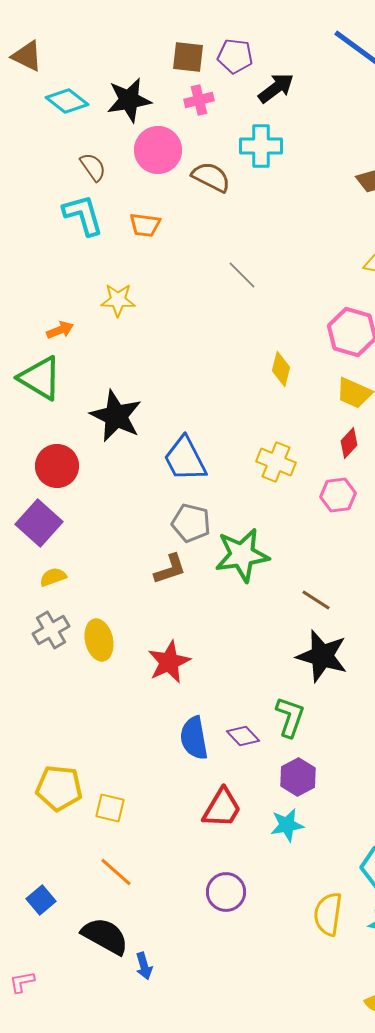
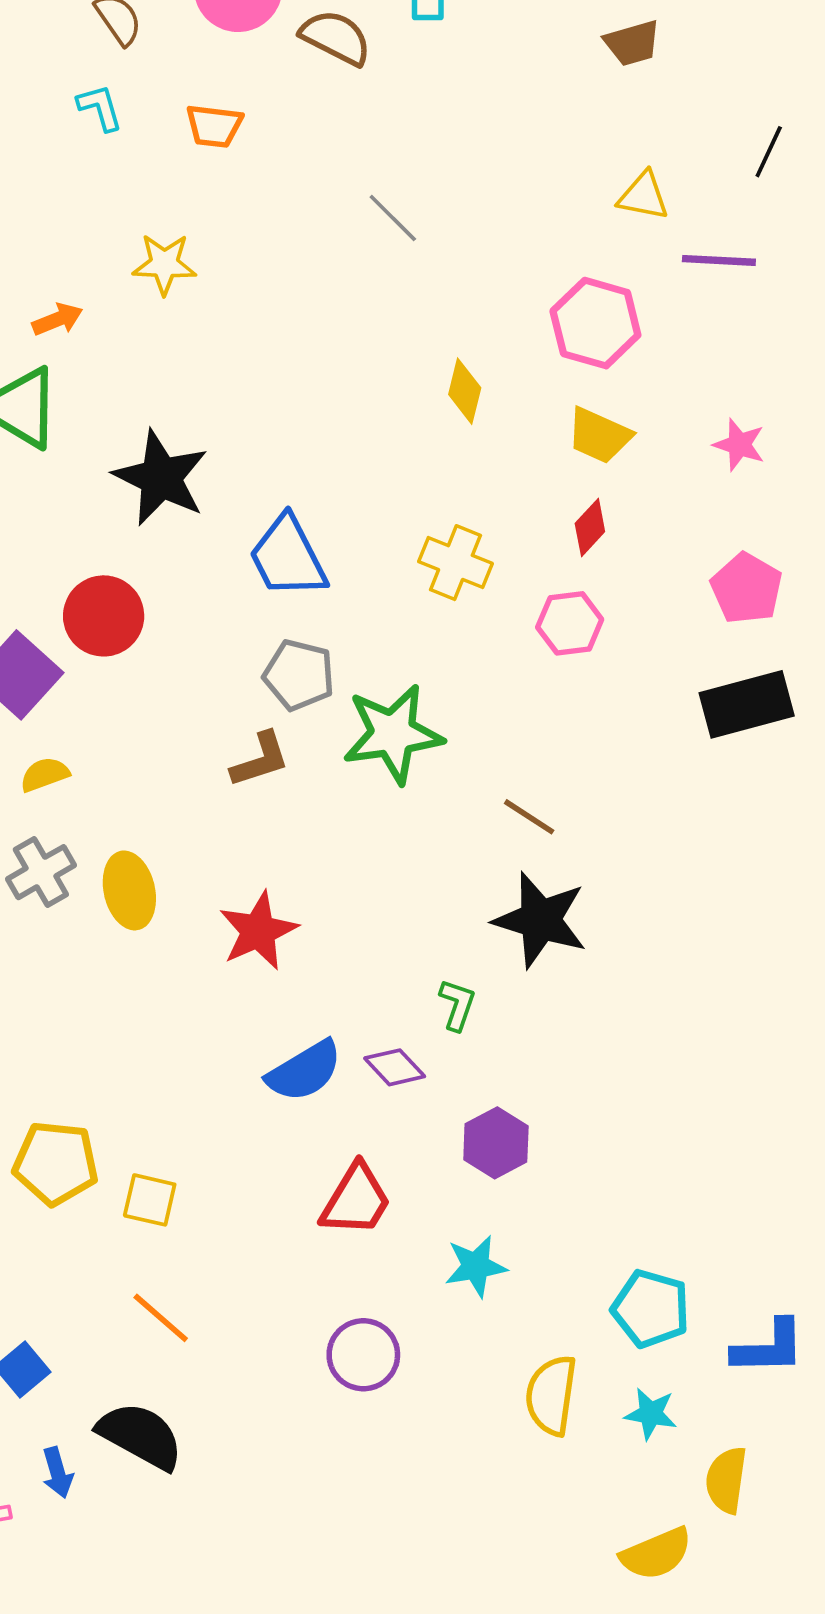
cyan L-shape: (83, 215) -> (100, 107), size x0.6
red circle: (57, 466) -> (104, 616), moved
green L-shape: (290, 717) -> (457, 1005), moved, size x0.7
blue semicircle: (194, 738) -> (304, 1071), turned -111
cyan star: (287, 825) -> (476, 1266), moved
blue arrow: (144, 966) -> (58, 1473), moved

